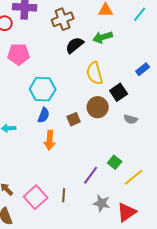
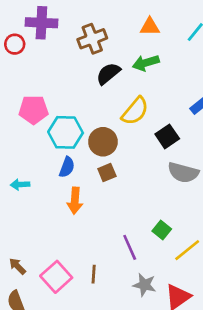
pink pentagon: (19, 54) -> (33, 110), moved
yellow semicircle: (95, 73) -> (135, 111), turned -125
brown circle: (98, 107) -> (103, 142), moved
gray semicircle: (131, 119) -> (183, 173), size x1.6
purple line: (91, 175) -> (130, 247), turned -60

